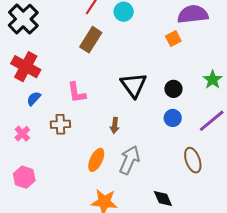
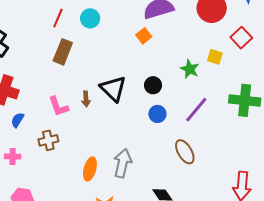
brown arrow: (115, 125) -> (86, 99), moved
pink cross: (22, 134) -> (13, 156), turned -35

